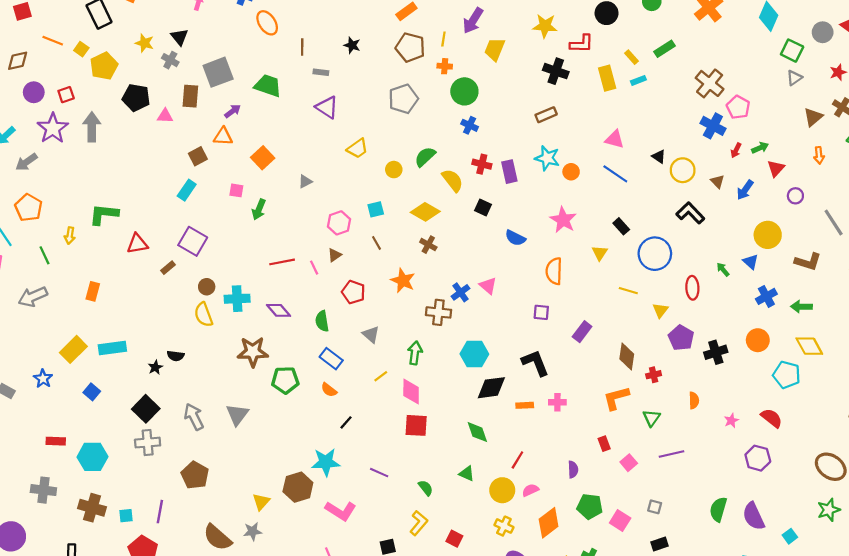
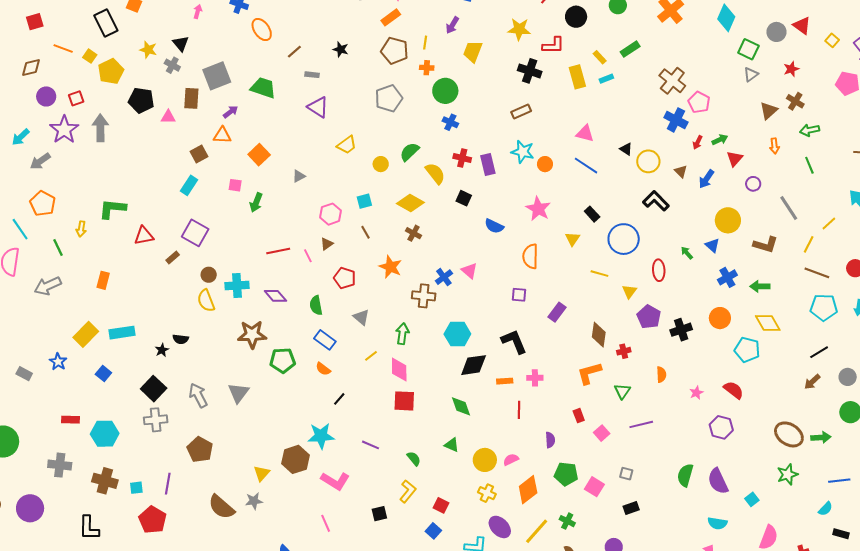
purple arrow: (473, 21) -> (452, 25), size x0.7
brown line: (302, 47) -> (294, 52), turned 49
red line: (517, 460) -> (519, 410), moved, turned -30

